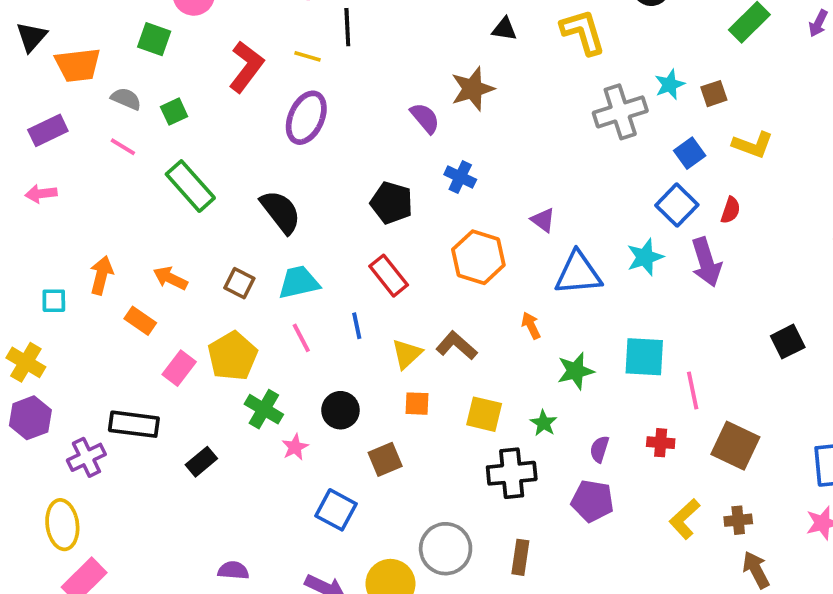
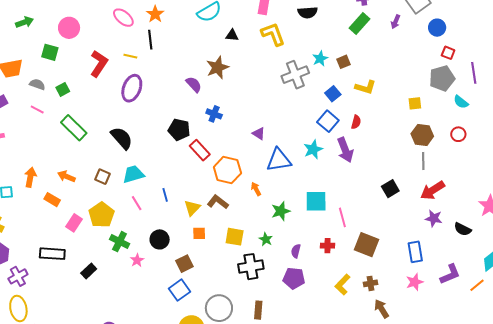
orange hexagon: (478, 257) -> (227, 170), moved
red rectangle: (389, 276) -> (200, 150), moved
purple cross: (86, 457) -> (18, 276), moved
blue square: (336, 510) -> (179, 290), moved, turned 30

